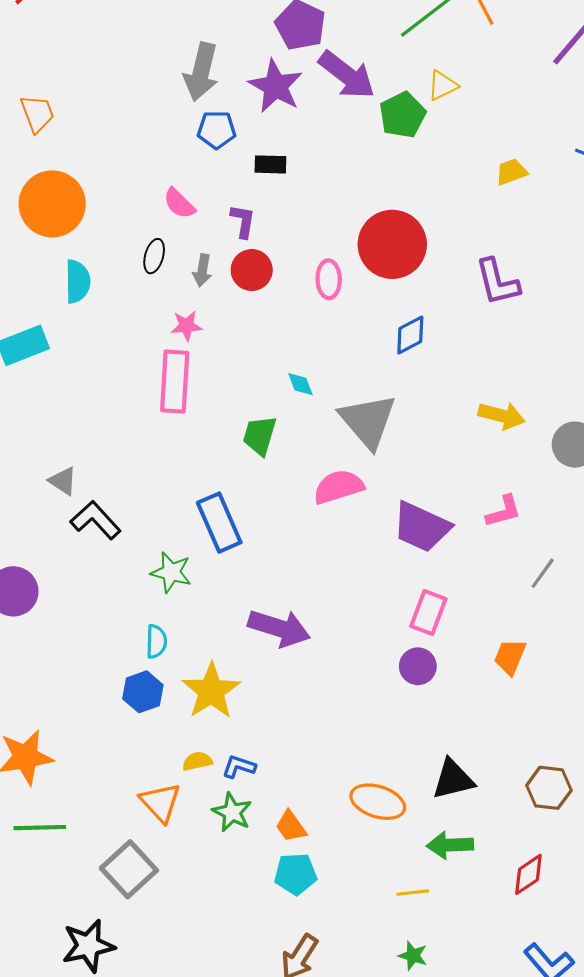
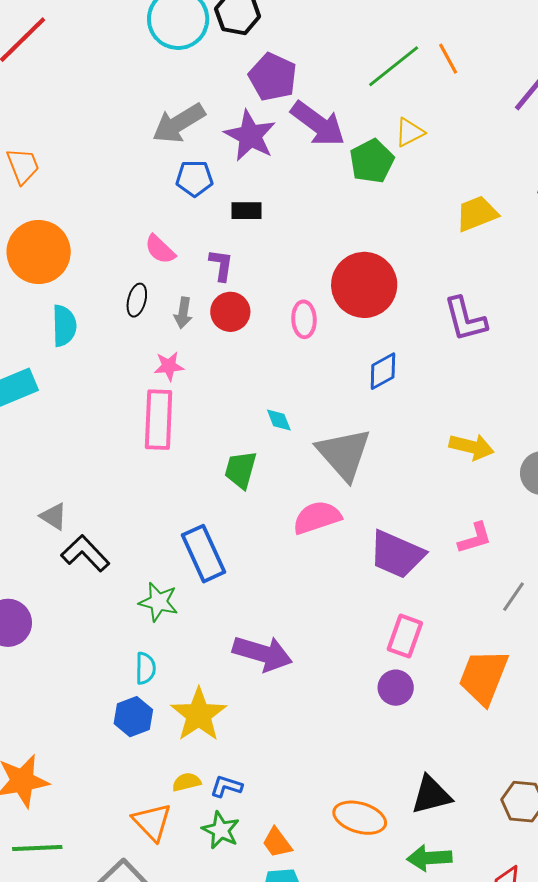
gray arrow: (201, 72) -> (179, 123), turned 46
yellow trapezoid: (511, 172) -> (477, 214), size x1.4
orange trapezoid: (510, 657) -> (483, 677), size x1.6

